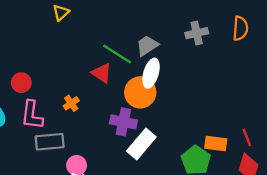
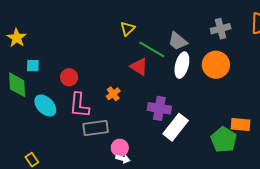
yellow triangle: (61, 13) -> (128, 29), moved
gray trapezoid: (147, 46) -> (178, 41), turned -105
orange circle: (140, 92) -> (216, 65), moved

